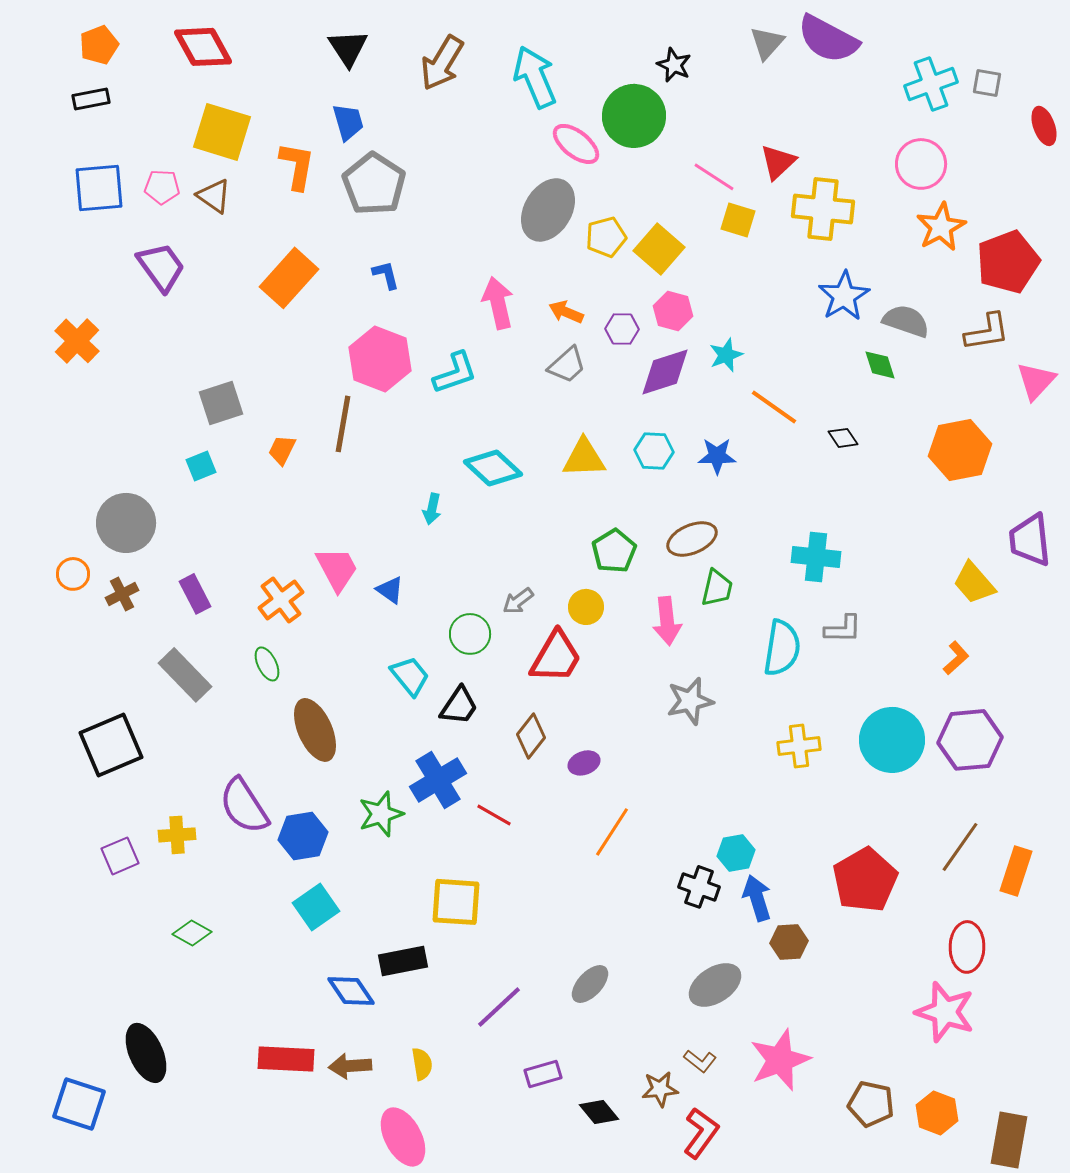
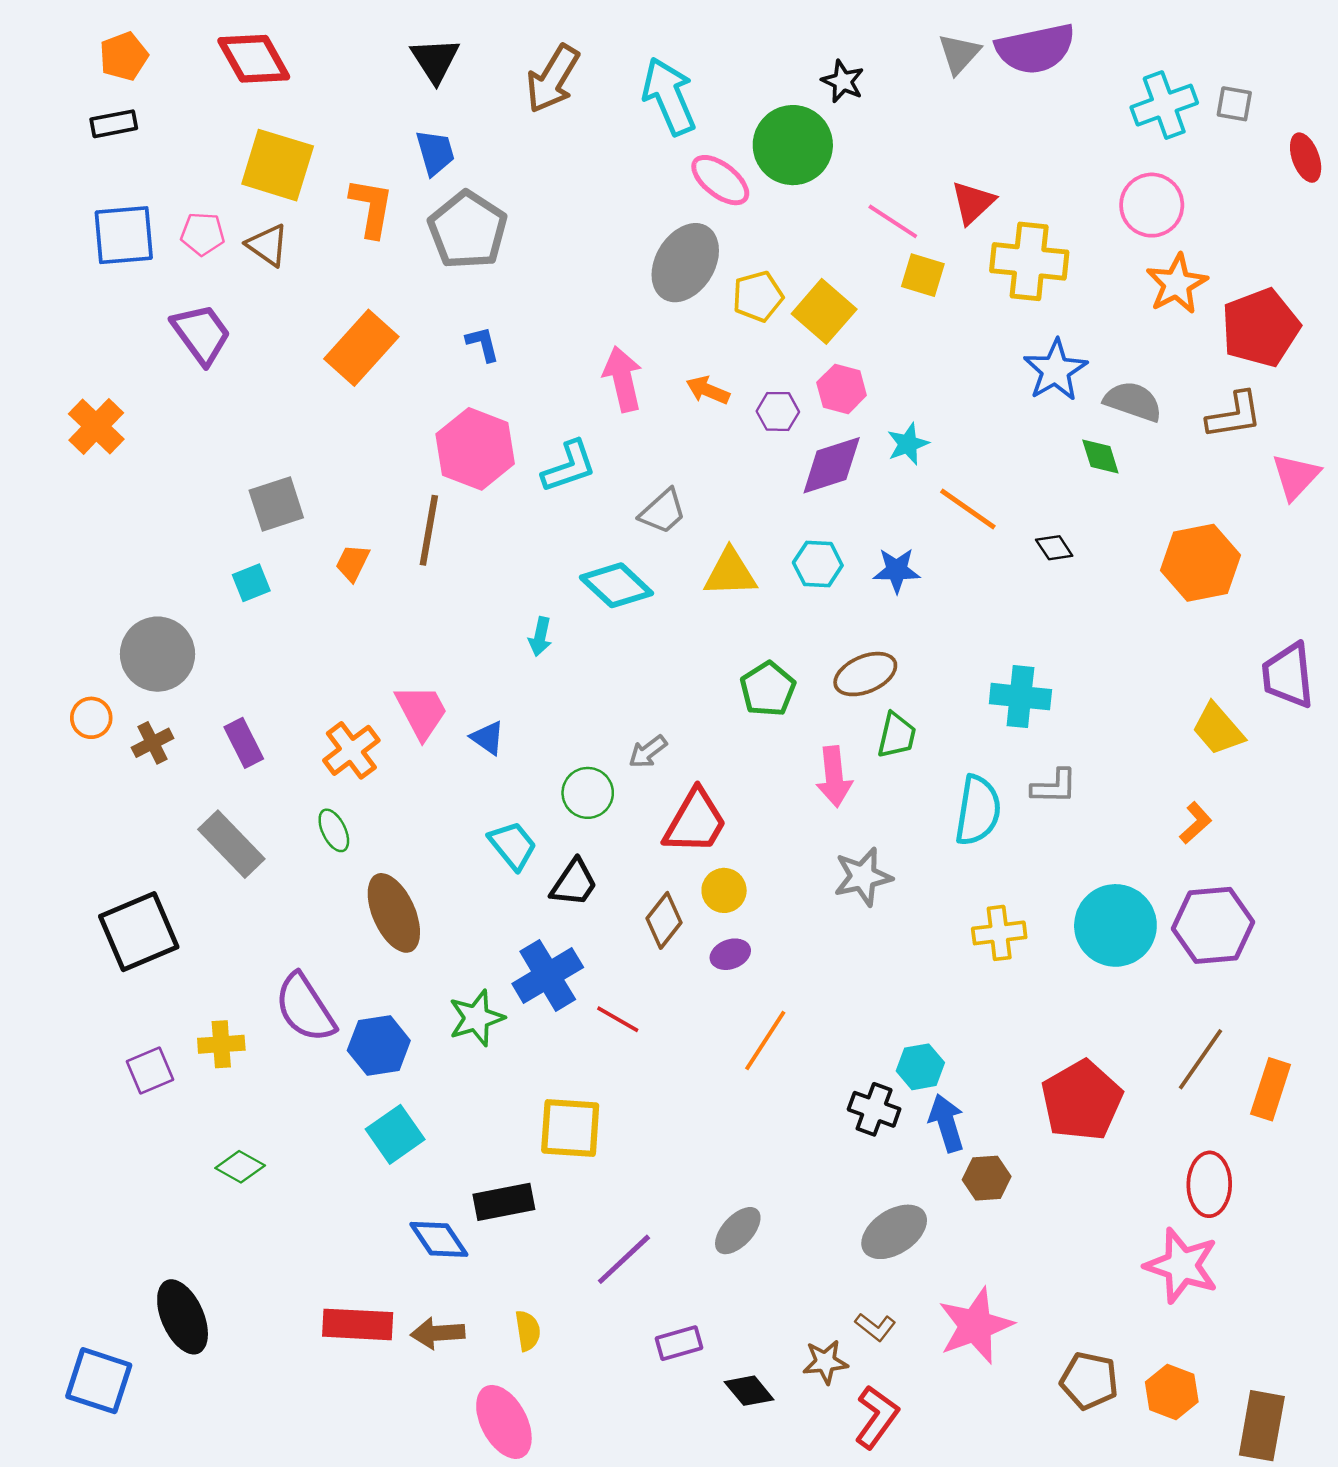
purple semicircle: (828, 39) -> (1035, 49), turned -40
gray trapezoid: (567, 365) -> (663, 511), moved
yellow circle: (586, 607) -> (724, 890), moved

